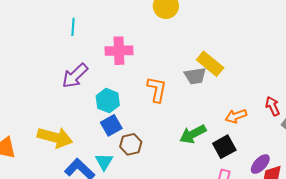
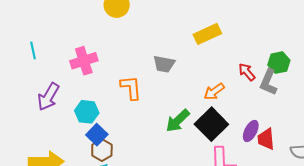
yellow rectangle: (210, 64) -> (207, 34), moved, turned -48
gray trapezoid: (195, 76) -> (164, 64), turned 35
brown hexagon: (131, 144) -> (102, 150), moved
black square: (224, 147) -> (211, 124), size x1.4

